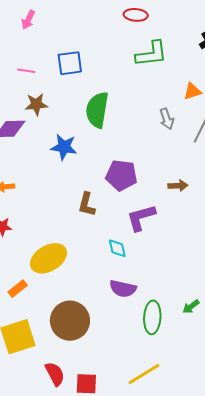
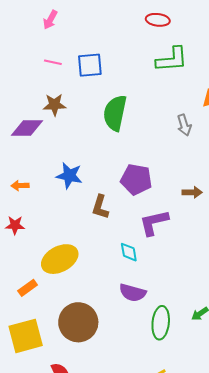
pink line: (26, 71) -> (53, 62), moved
blue star: (64, 147) -> (69, 176), moved

